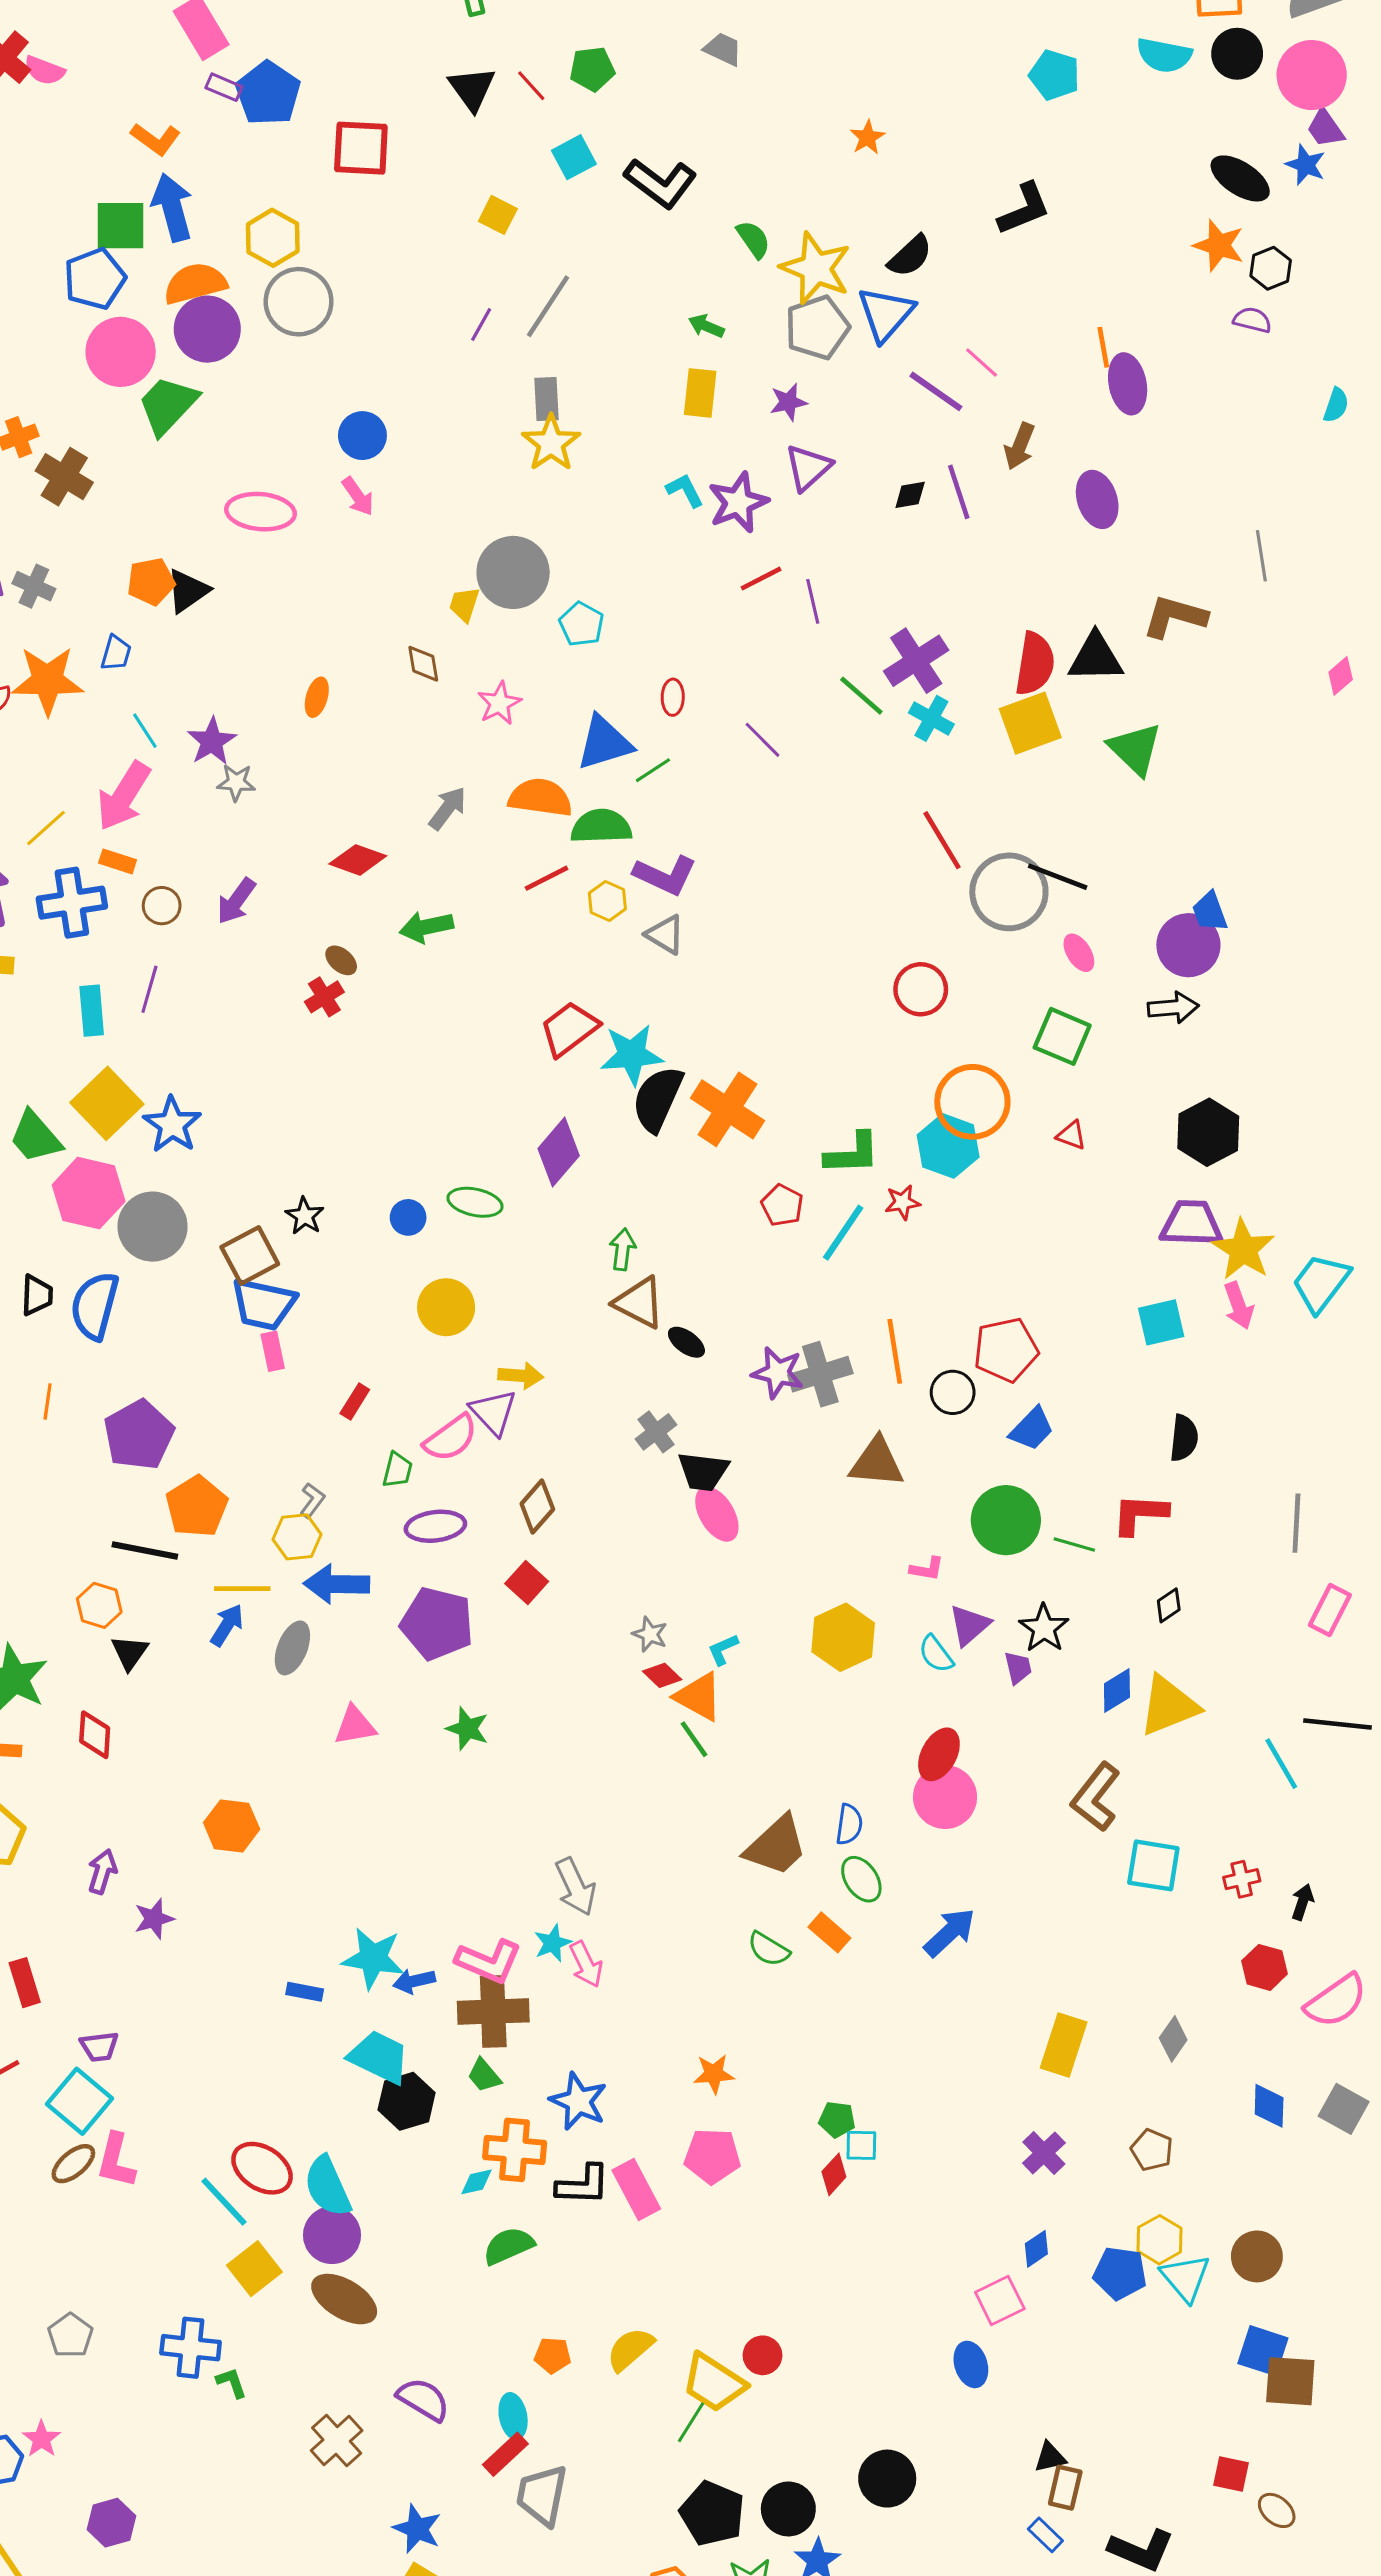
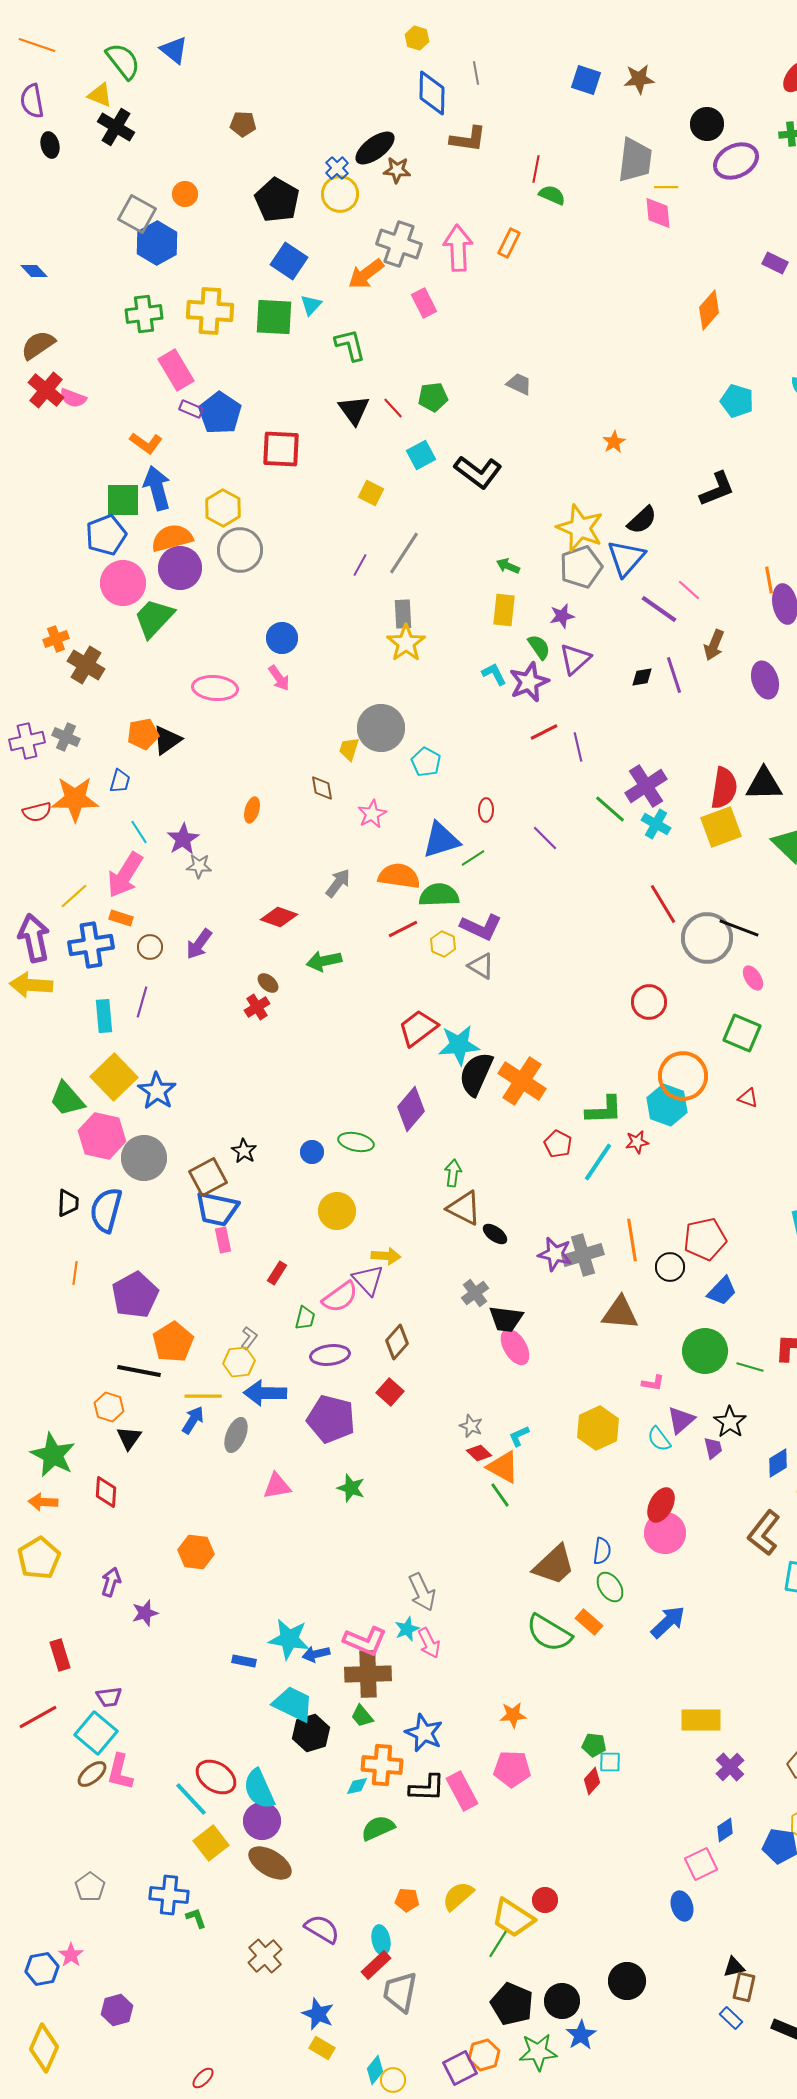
green semicircle: (753, 239) -> (539, 647), moved
green semicircle: (769, 1949) -> (549, 1633), size x1.6
yellow rectangle: (1064, 2045) -> (701, 1720), moved, turned 72

